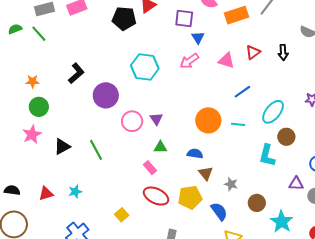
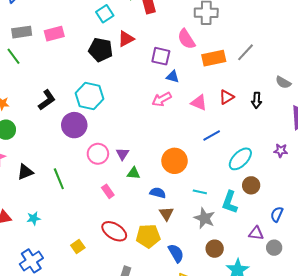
blue triangle: (198, 38) -> (173, 77), turned -48
cyan hexagon: (145, 67) -> (89, 96), moved
cyan line: (238, 124) -> (200, 192), moved
green triangle: (160, 147) -> (133, 173), moved
pink rectangle: (150, 168) -> (108, 191), moved
gray star: (231, 184) -> (205, 218), moved, size x1.5

